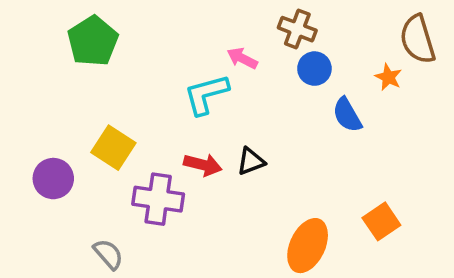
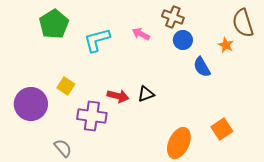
cyan L-shape: (206, 94) -> (97, 40), moved
yellow square: (113, 148) -> (66, 86), size x0.7
purple circle: (53, 179) -> (31, 104), size x1.4

